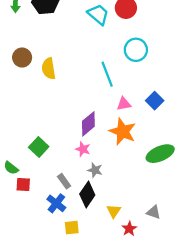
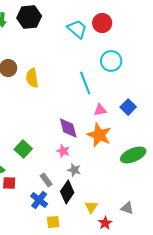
purple diamond: (88, 124) -> (68, 128), turned -65

